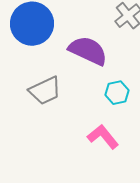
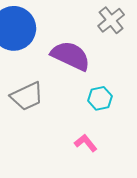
pink L-shape: (103, 137) -> (86, 143), size x0.7

